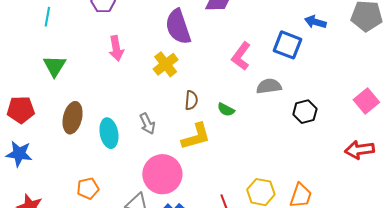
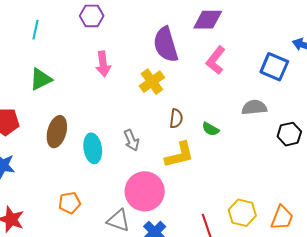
pink L-shape: (241, 56) -> (216, 60), moved
green triangle: (55, 66) -> (41, 79), turned 30

